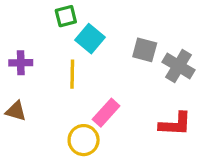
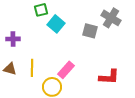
gray cross: (179, 66) -> (111, 18), moved
yellow line: (72, 74) -> (32, 68), moved

